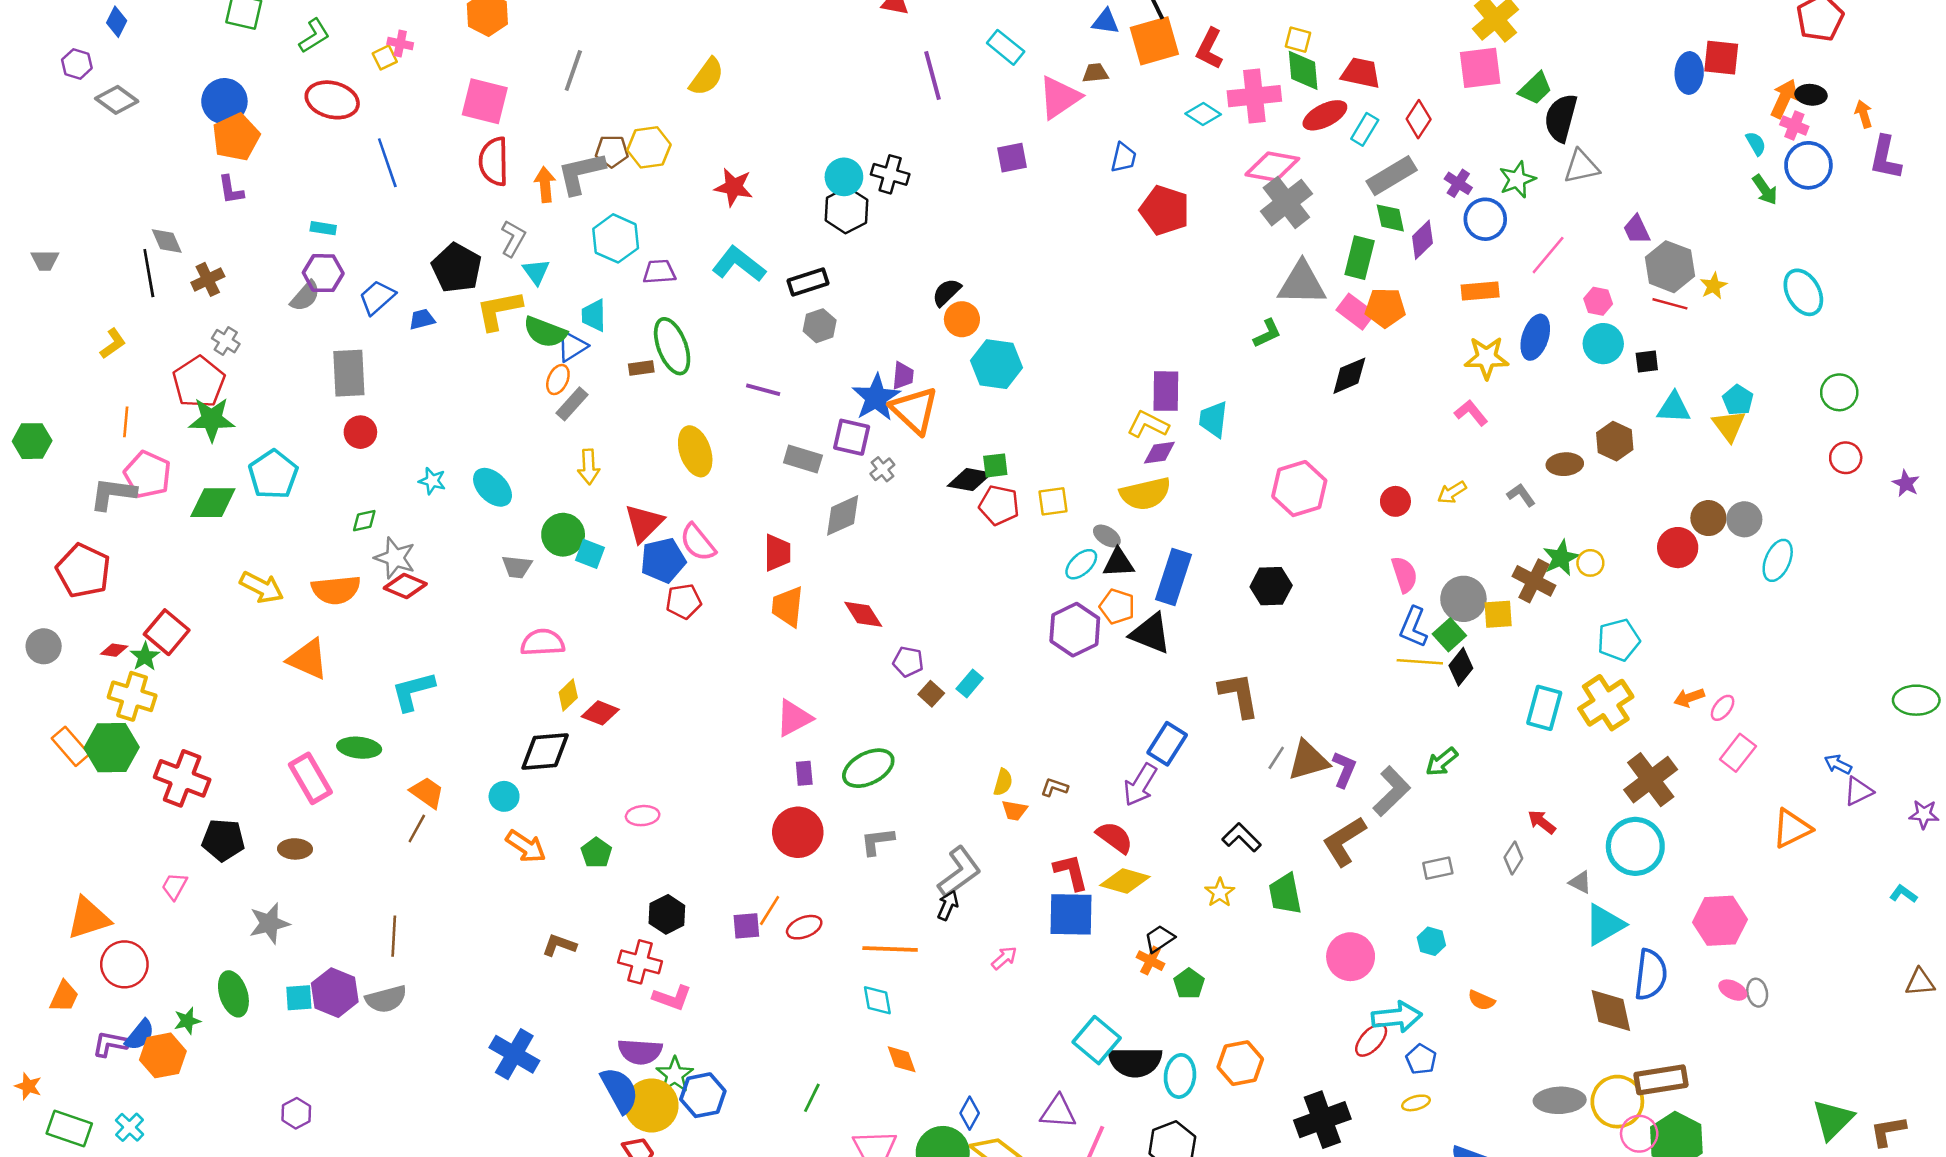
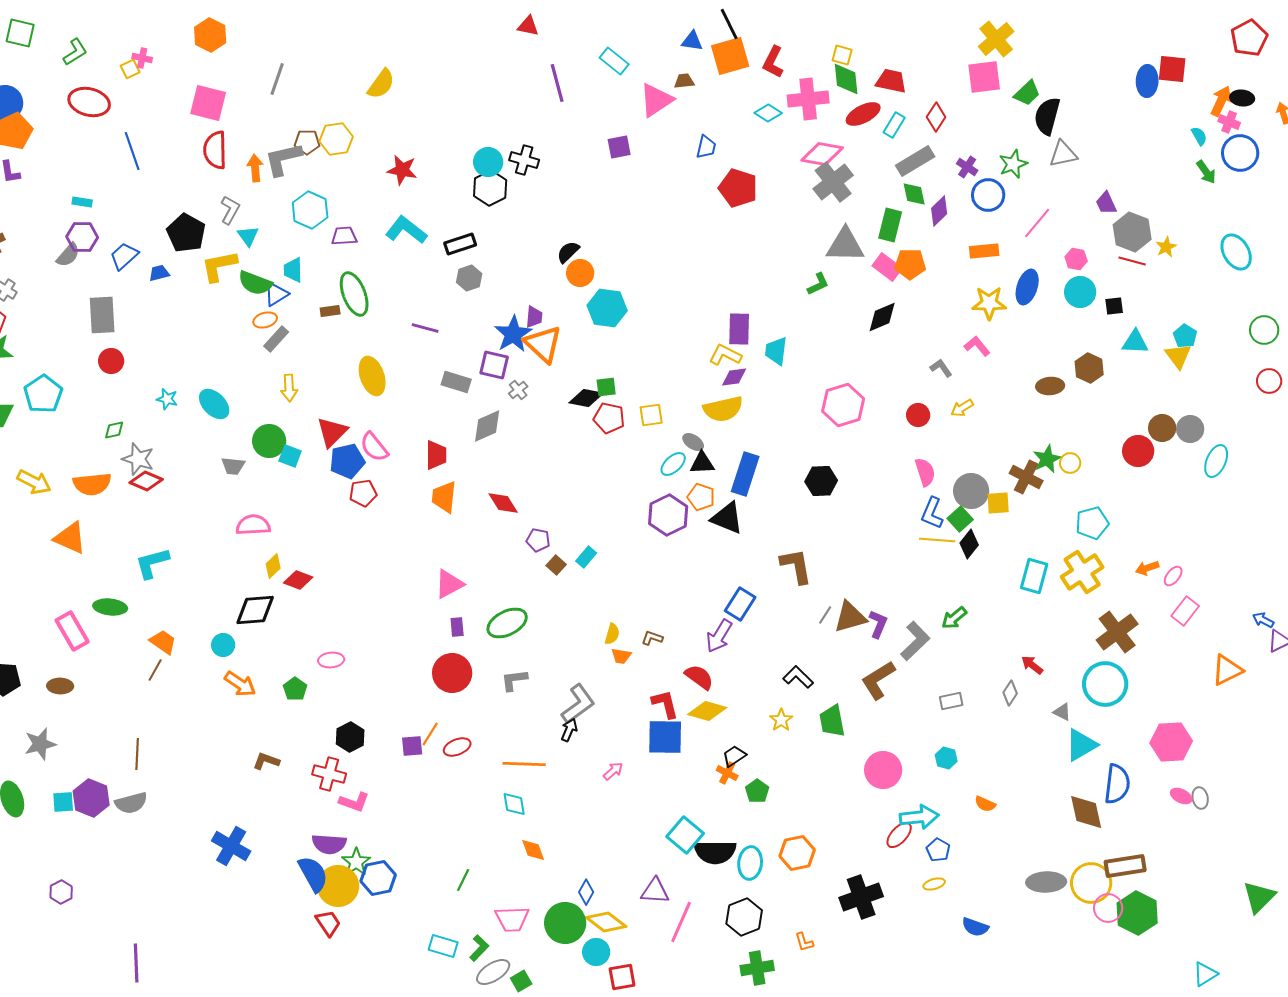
orange ellipse: (558, 380) -> (265, 320), turned 50
gray L-shape: (1521, 495) -> (941, 368), moved

